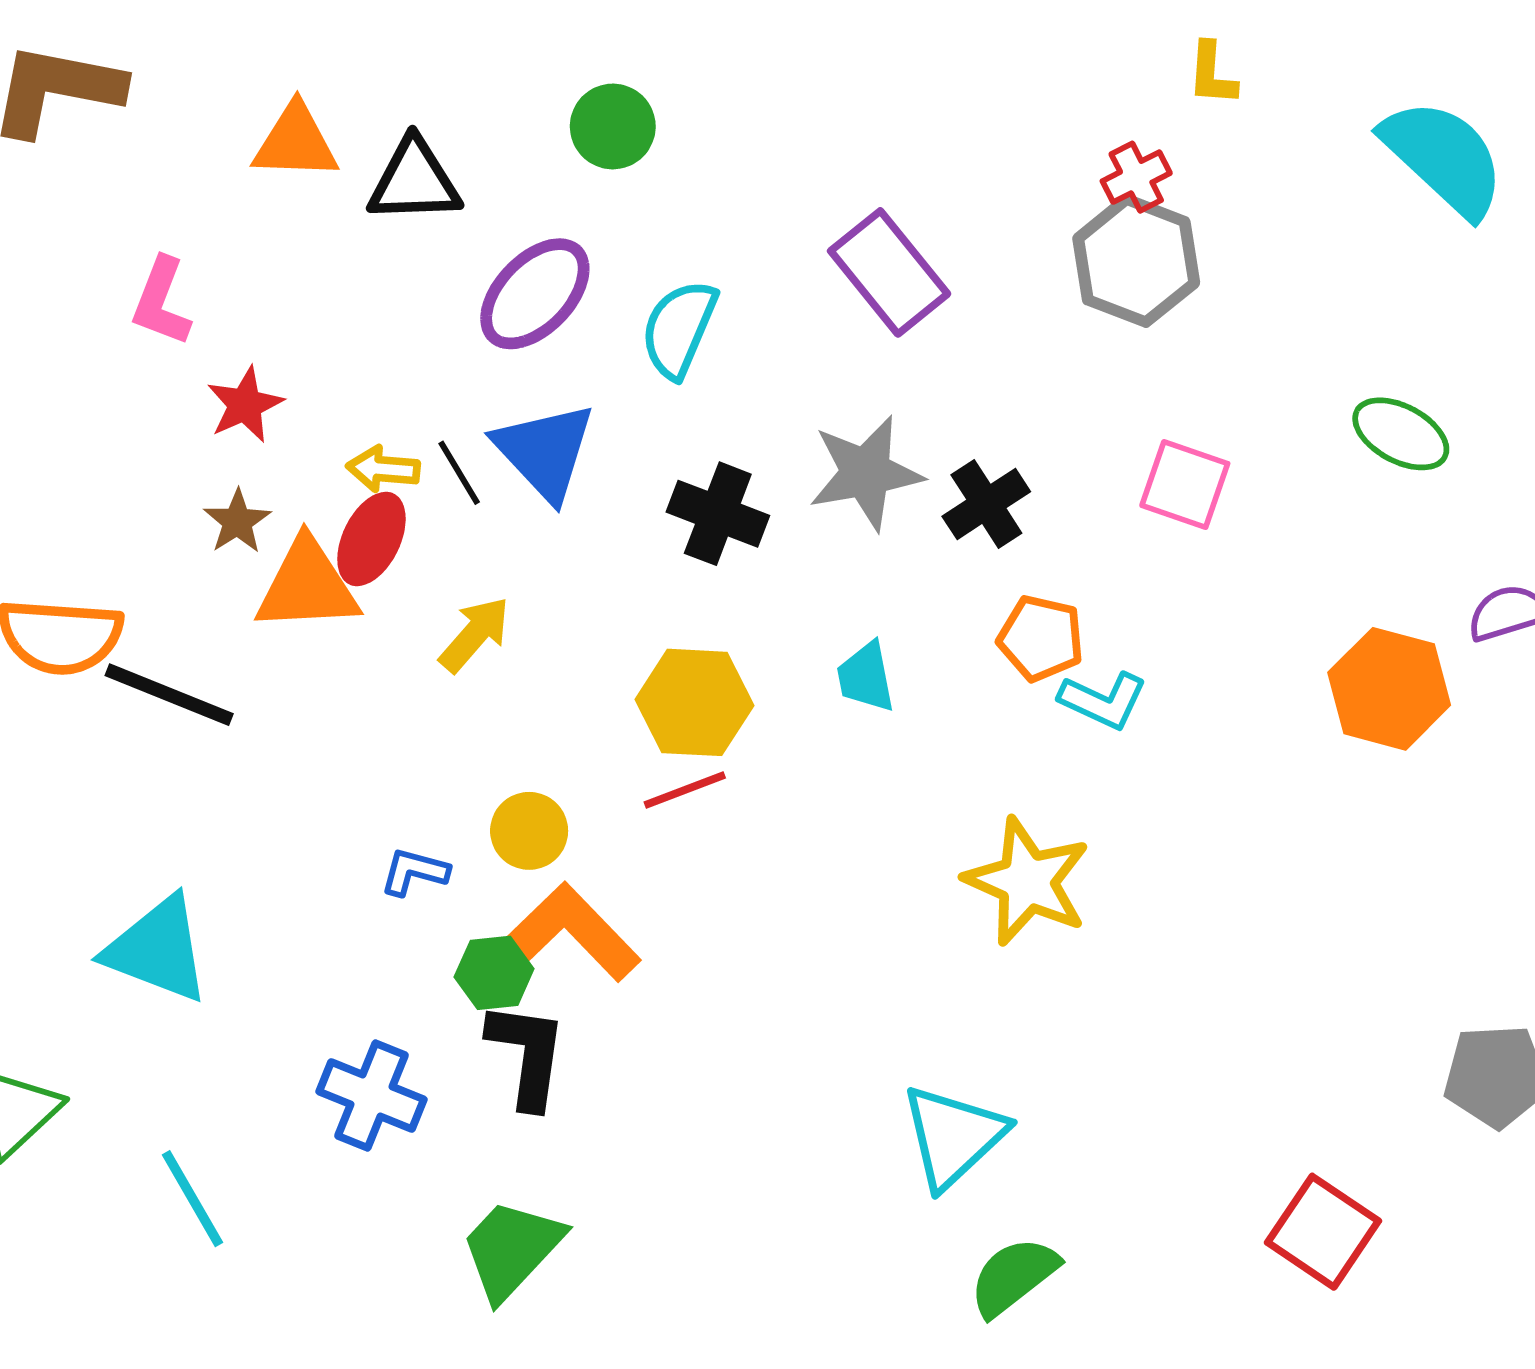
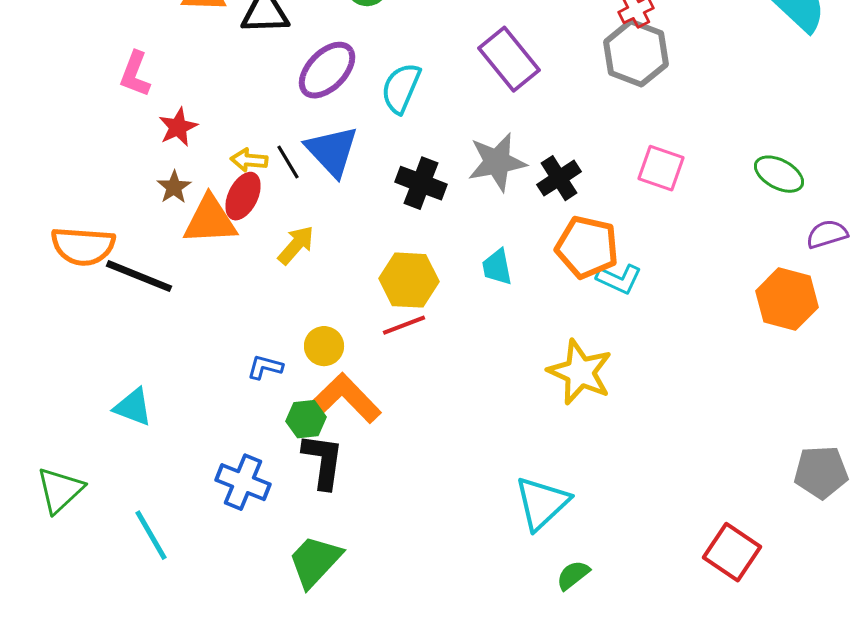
green ellipse: (1401, 434) -> (779, 174), moved
orange pentagon: (1041, 638) -> (587, 247), size x1.4
orange hexagon: (1389, 689) -> (787, 299), moved
cyan triangle: (157, 950) -> (133, 407), size x0.7
green semicircle: (1014, 1276) -> (573, 575), size x0.7

